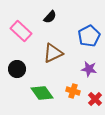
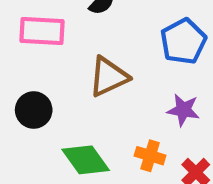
pink rectangle: (21, 31) -> (42, 31), turned -40

